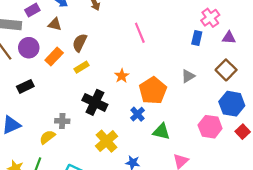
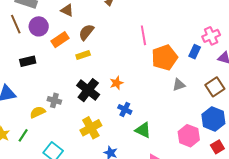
orange star: (122, 76) -> (116, 83), moved
orange pentagon: (153, 91) -> (165, 57), moved
blue cross: (138, 114) -> (125, 109), turned -32

